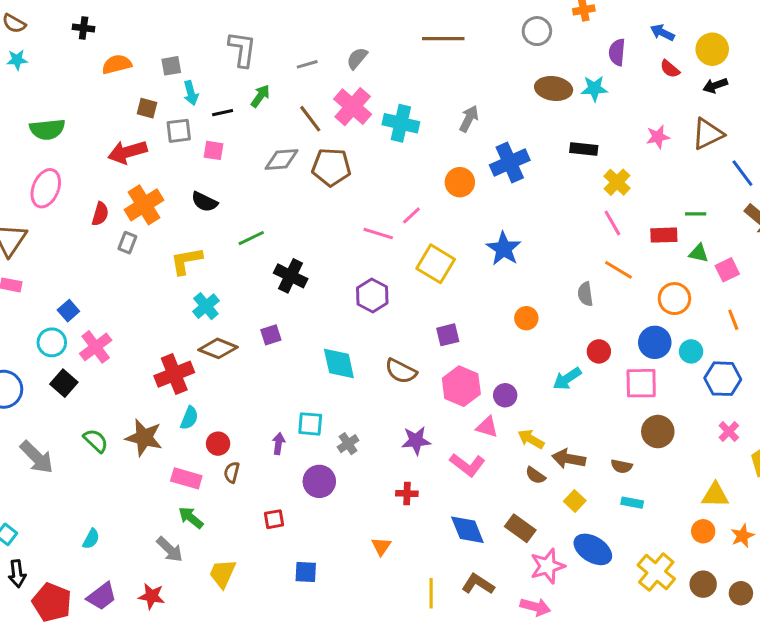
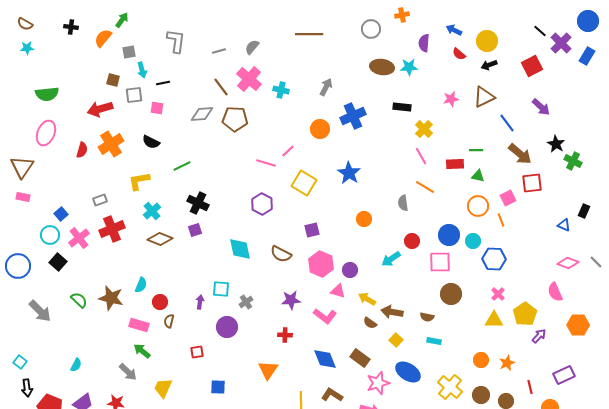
orange semicircle: (117, 64) -> (103, 38), moved, turned -36
green arrow: (260, 96) -> (122, 20), moved
cyan cross: (401, 123) -> (281, 90), size x0.7
gray rectangle: (127, 243) -> (100, 200), moved, turned 48
pink square: (727, 270) -> (508, 198), moved
black cross: (291, 276) -> (198, 203), moved
orange circle: (674, 299) -> (478, 206), moved
red cross: (174, 374) -> (112, 229), moved
yellow triangle: (715, 495) -> (494, 320), moved
orange triangle: (381, 546) -> (268, 370), size x1.5

